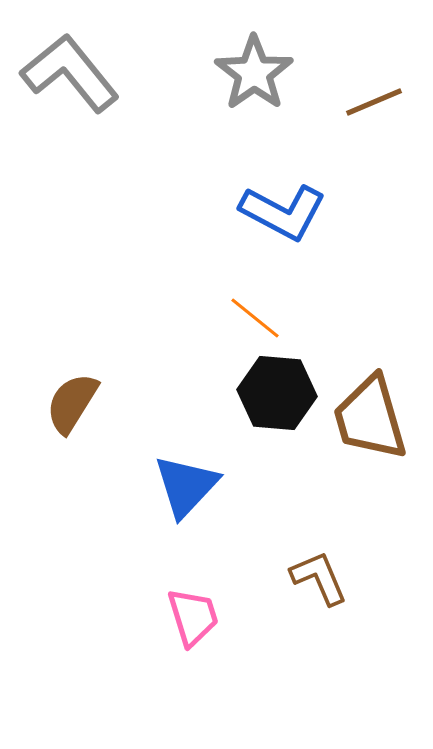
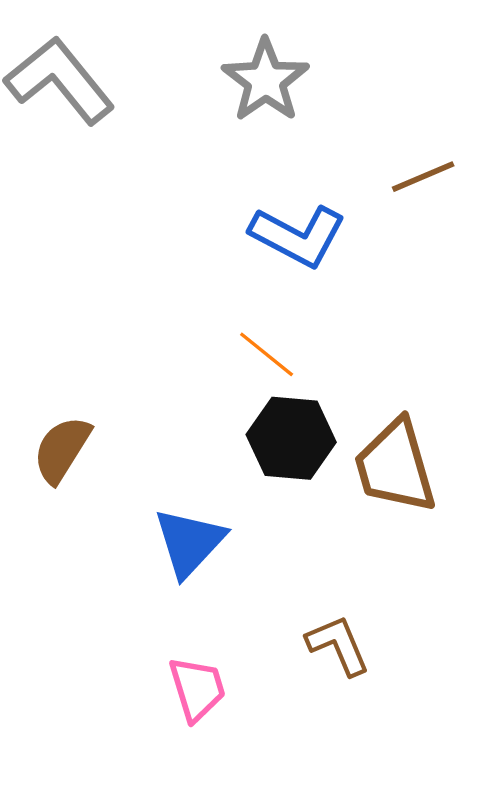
brown line: (374, 102) -> (423, 177), moved

